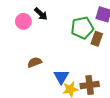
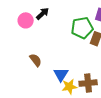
black arrow: (41, 14) -> (43, 14), turned -88
brown semicircle: (35, 62) -> (36, 60), turned 72

